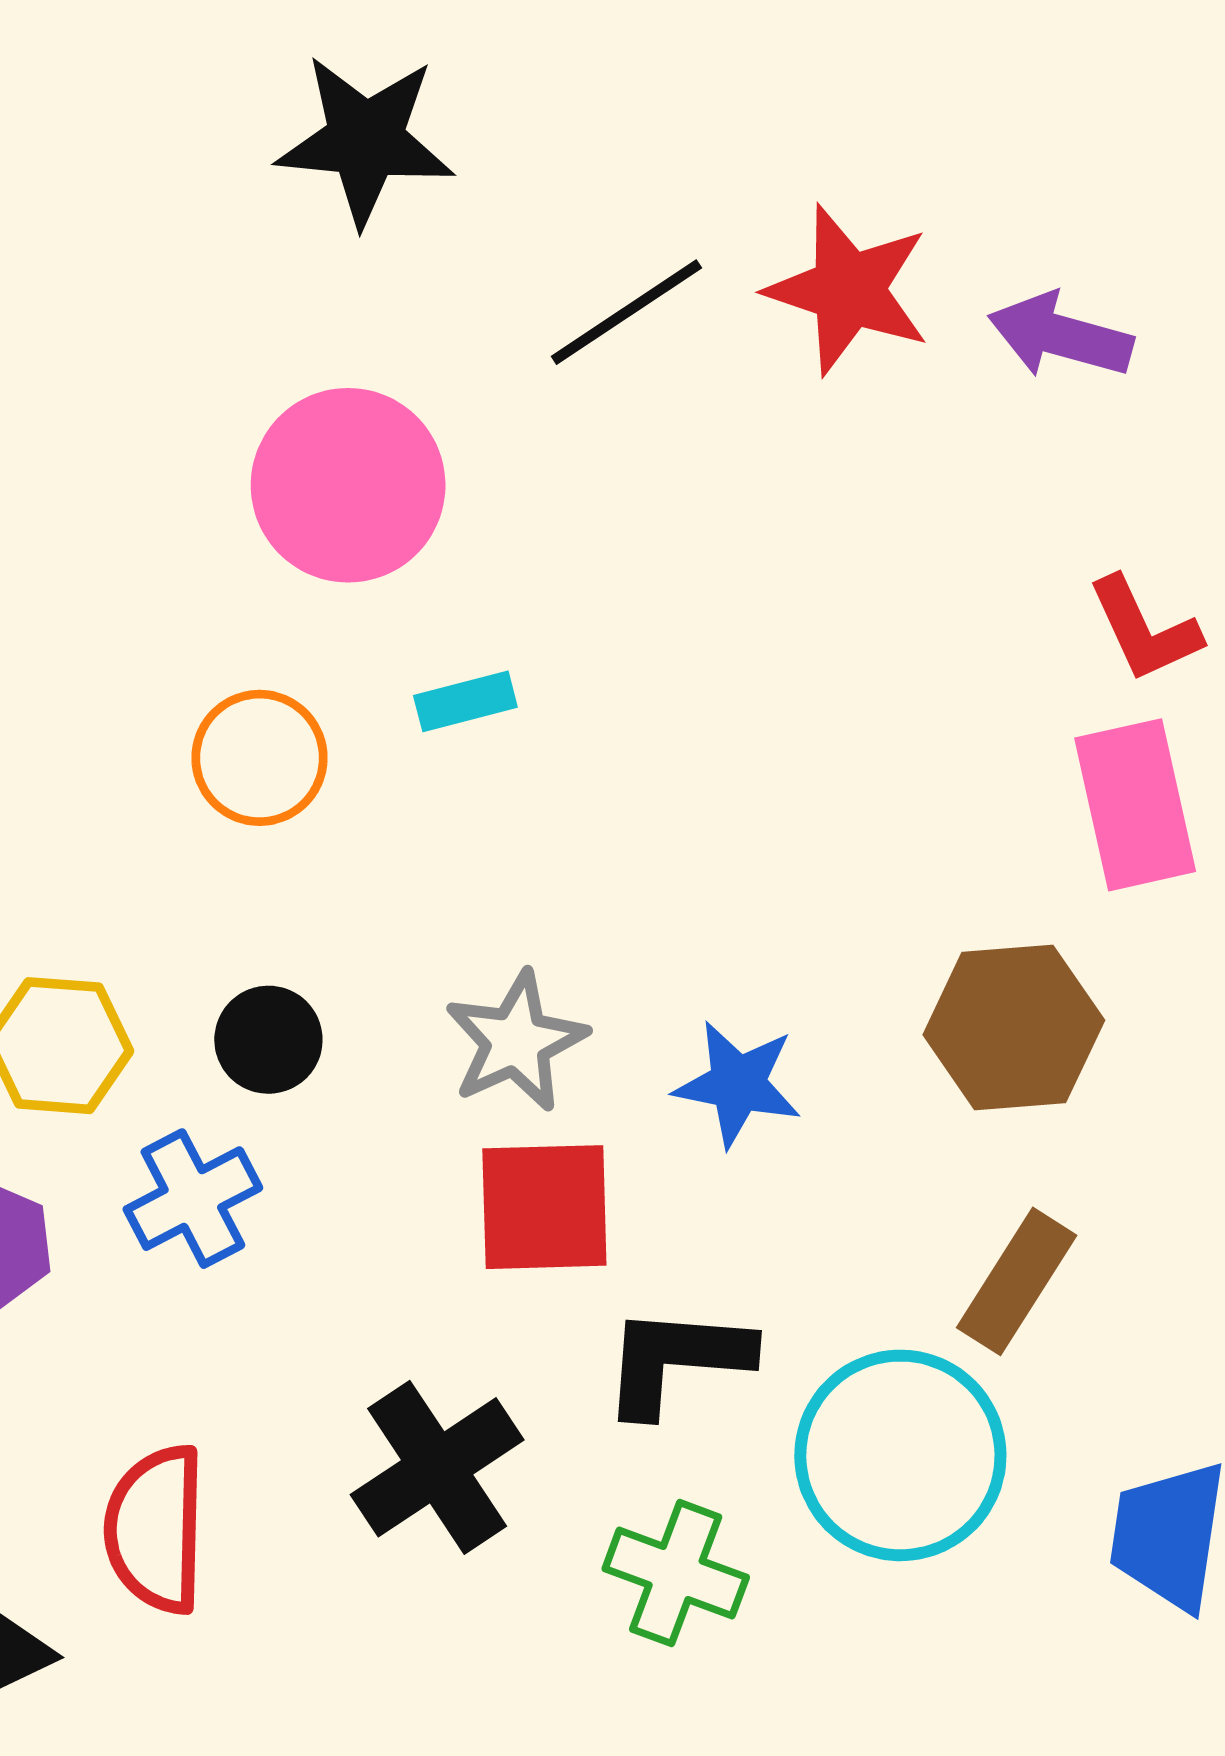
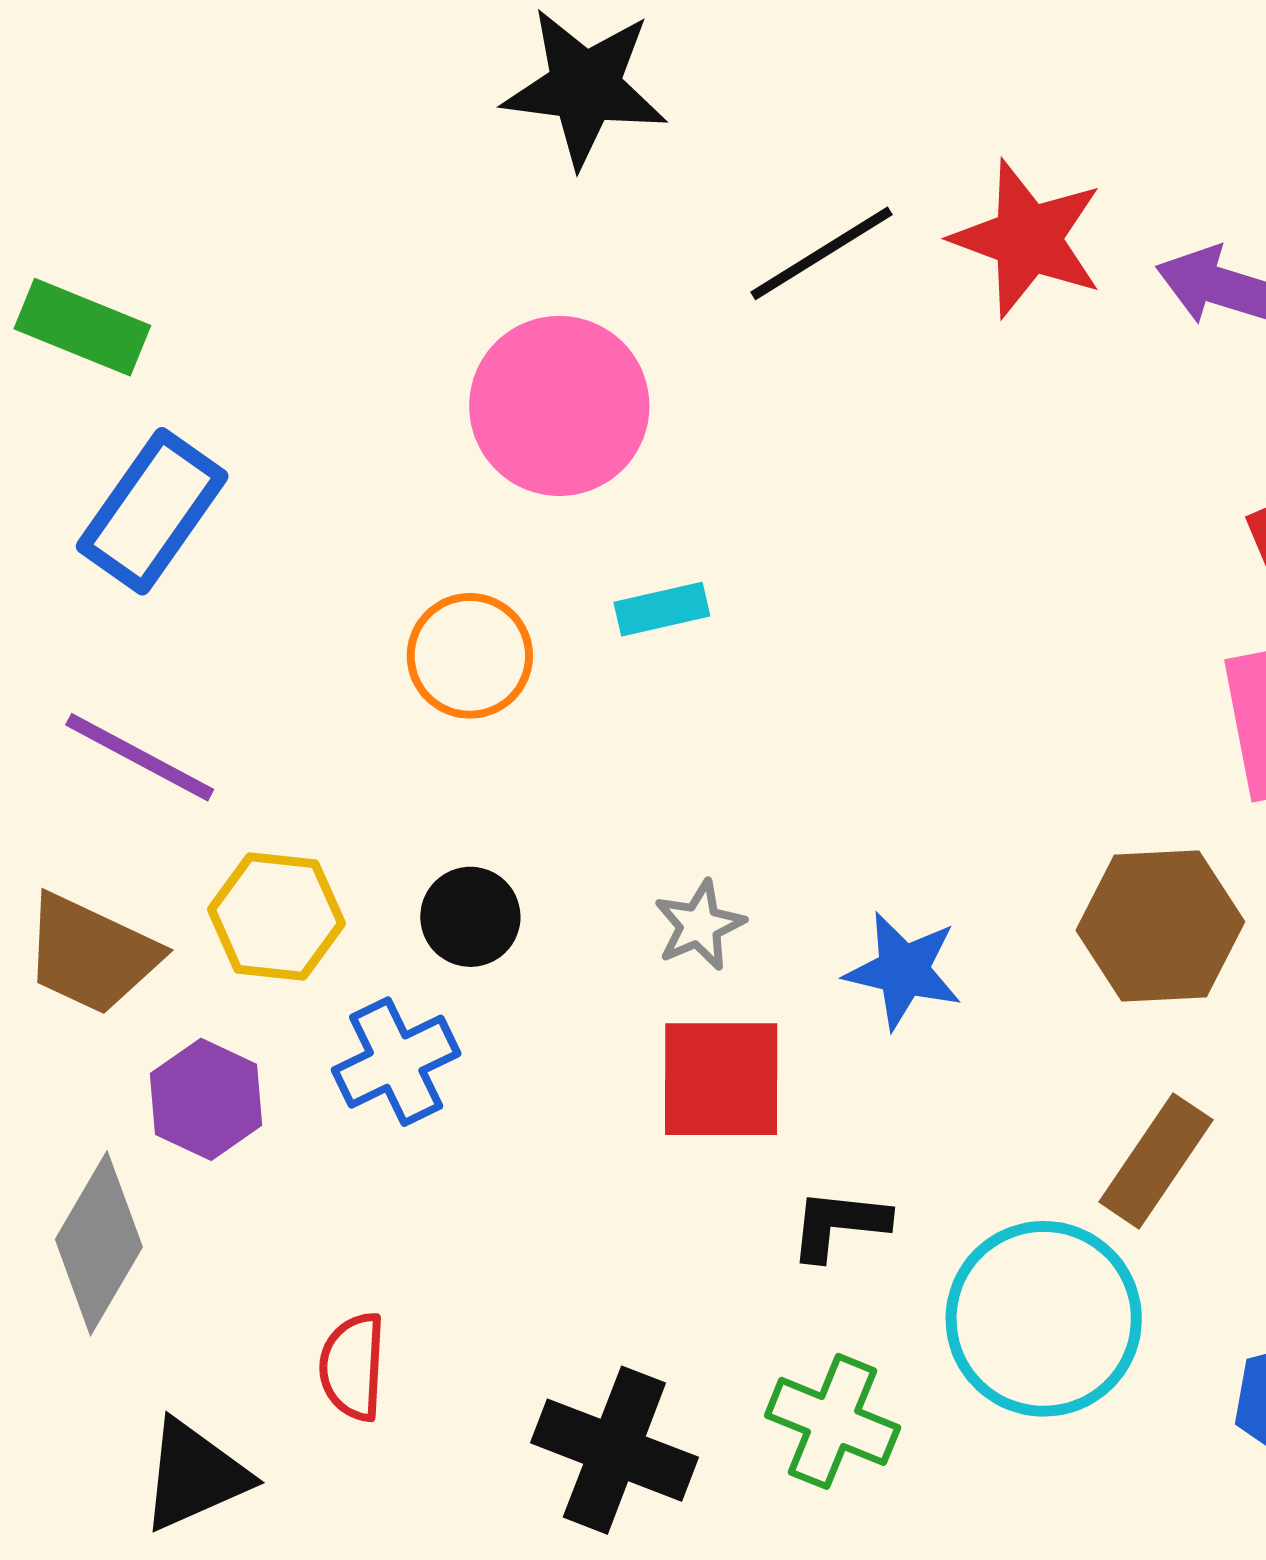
gray star: (516, 1041) -> (699, 925), size x0.7
black L-shape: (676, 1360) -> (839, 1224), size x0.7
black cross: (437, 1467) -> (614, 1450), moved, turned -37
red semicircle: (156, 1529) -> (353, 1367), size x0.7

